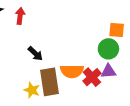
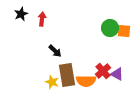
green circle: (108, 49) -> (110, 28), moved
orange semicircle: (72, 71) -> (86, 81), moved
purple triangle: (108, 71) -> (117, 74), moved, turned 32

